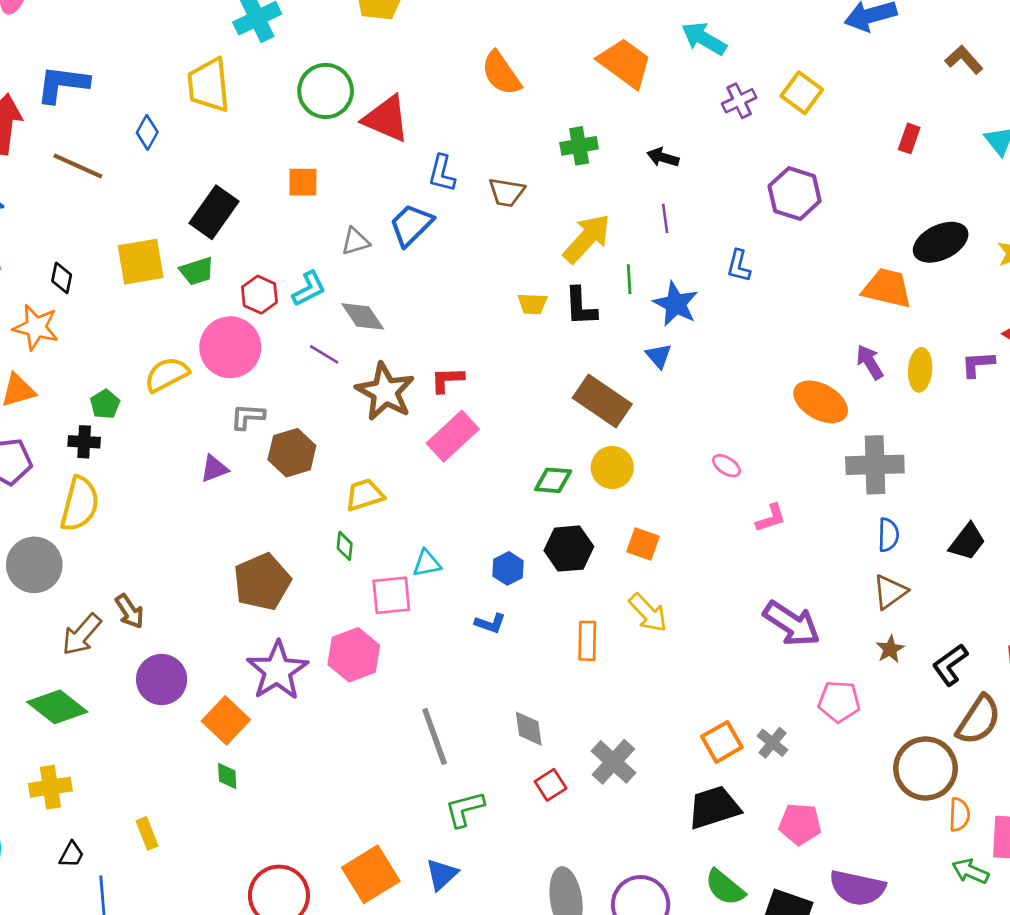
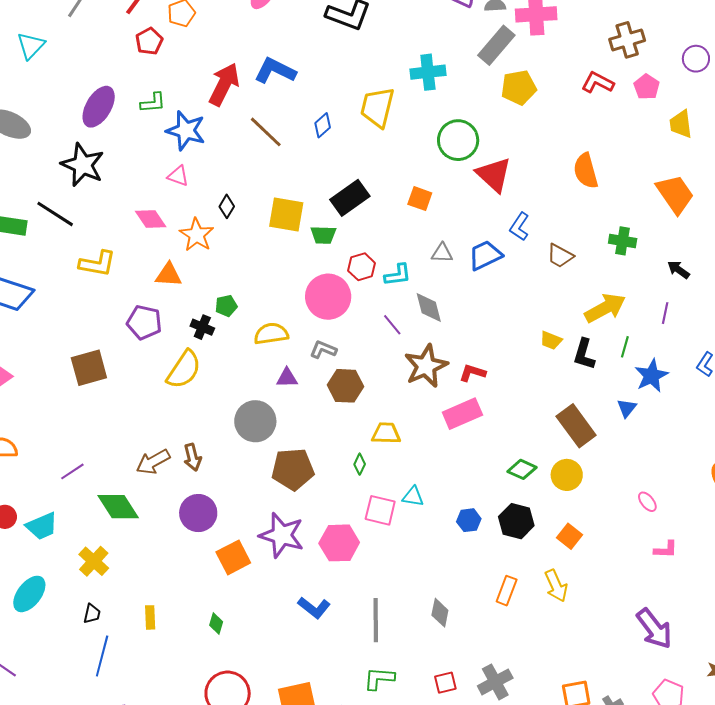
yellow semicircle: (167, 374) -> (271, 334), moved
gray circle: (34, 565) -> (255, 421), moved
blue L-shape: (490, 623) -> (314, 608), moved, size x1.4
purple star: (277, 671) -> (282, 535), turned 30
gray diamond: (529, 729) -> (440, 613), moved
green diamond: (227, 776) -> (216, 624), moved
yellow cross: (50, 787) -> (94, 561), turned 32
black trapezoid: (71, 854) -> (92, 614), turned -35

